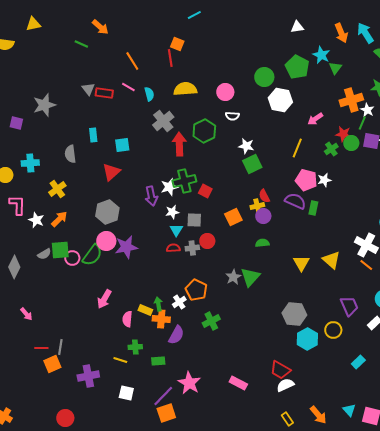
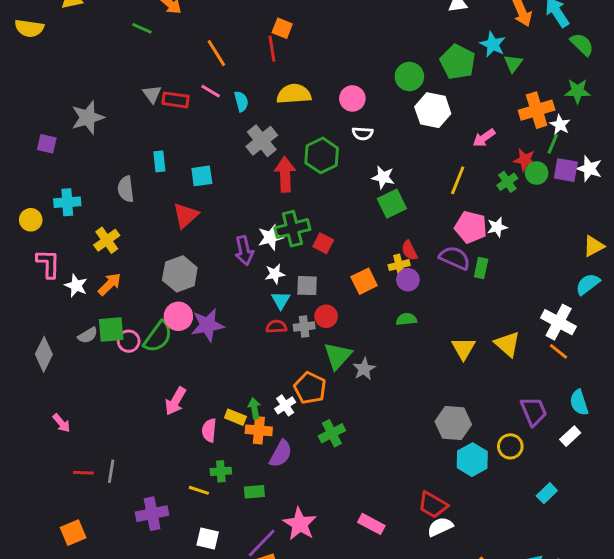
green triangle: (250, 277) -> (338, 356), moved
orange square: (52, 364) -> (73, 533), moved

